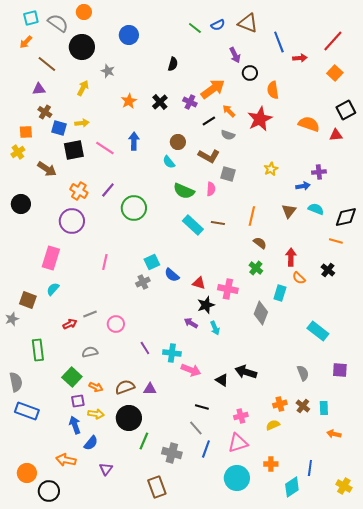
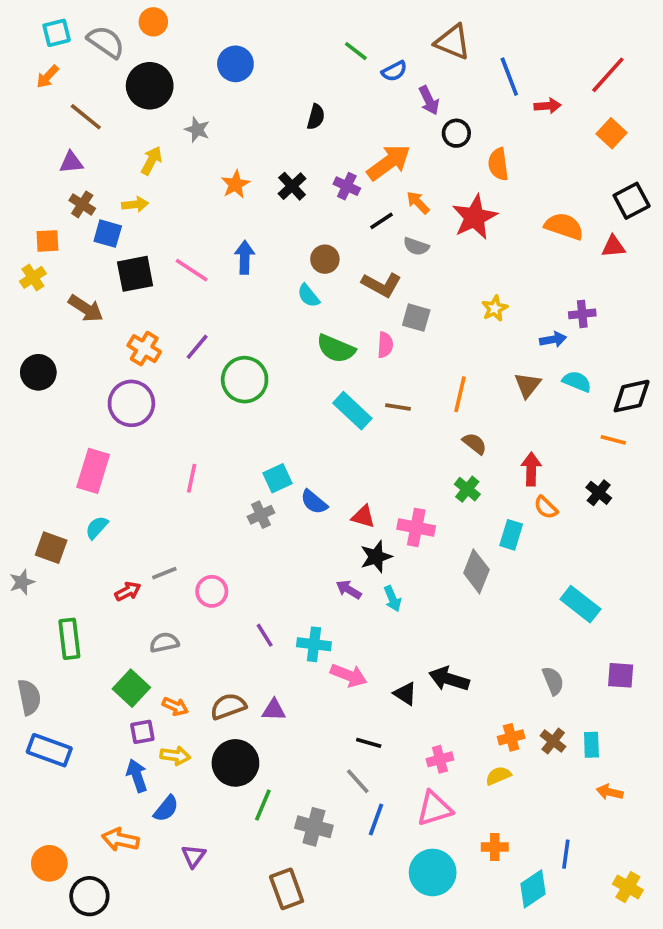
blue semicircle: (218, 25) -> (394, 71), moved
yellow arrow: (82, 123) -> (135, 204), moved

